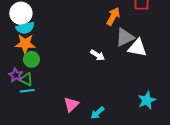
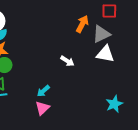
gray triangle: (125, 37) -> (101, 34), moved
cyan arrow: (98, 113) -> (43, 91), moved

